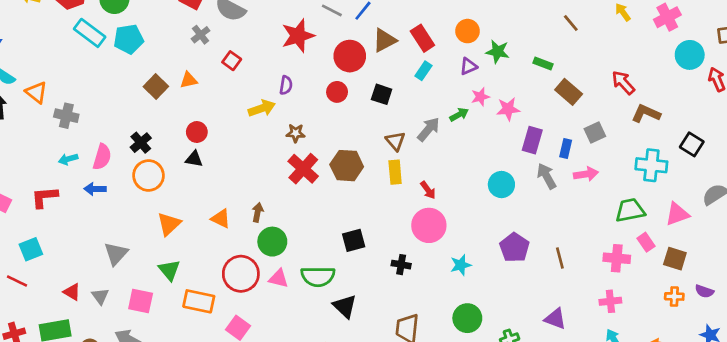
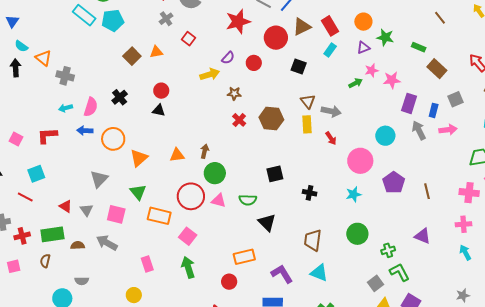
purple semicircle: (286, 85) -> (228, 58), turned 32
red circle: (337, 92) -> (254, 63), moved
gray arrow: (429, 129) -> (331, 111), moved, turned 60
red cross: (303, 169) -> (239, 120), size x0.6
orange circle: (148, 175) -> (113, 139), moved
orange triangle: (221, 219) -> (177, 155), turned -35
pink circle: (429, 225) -> (360, 161), moved
green semicircle: (318, 276) -> (248, 200), size x0.7

